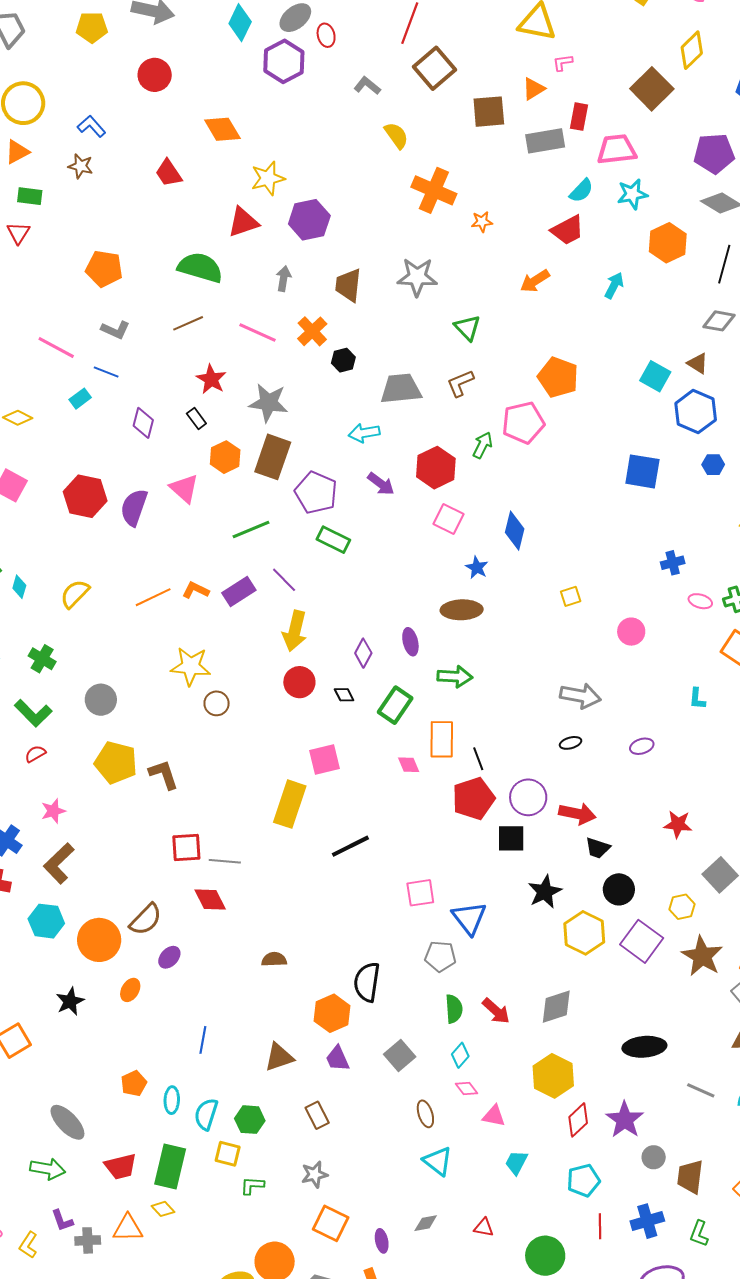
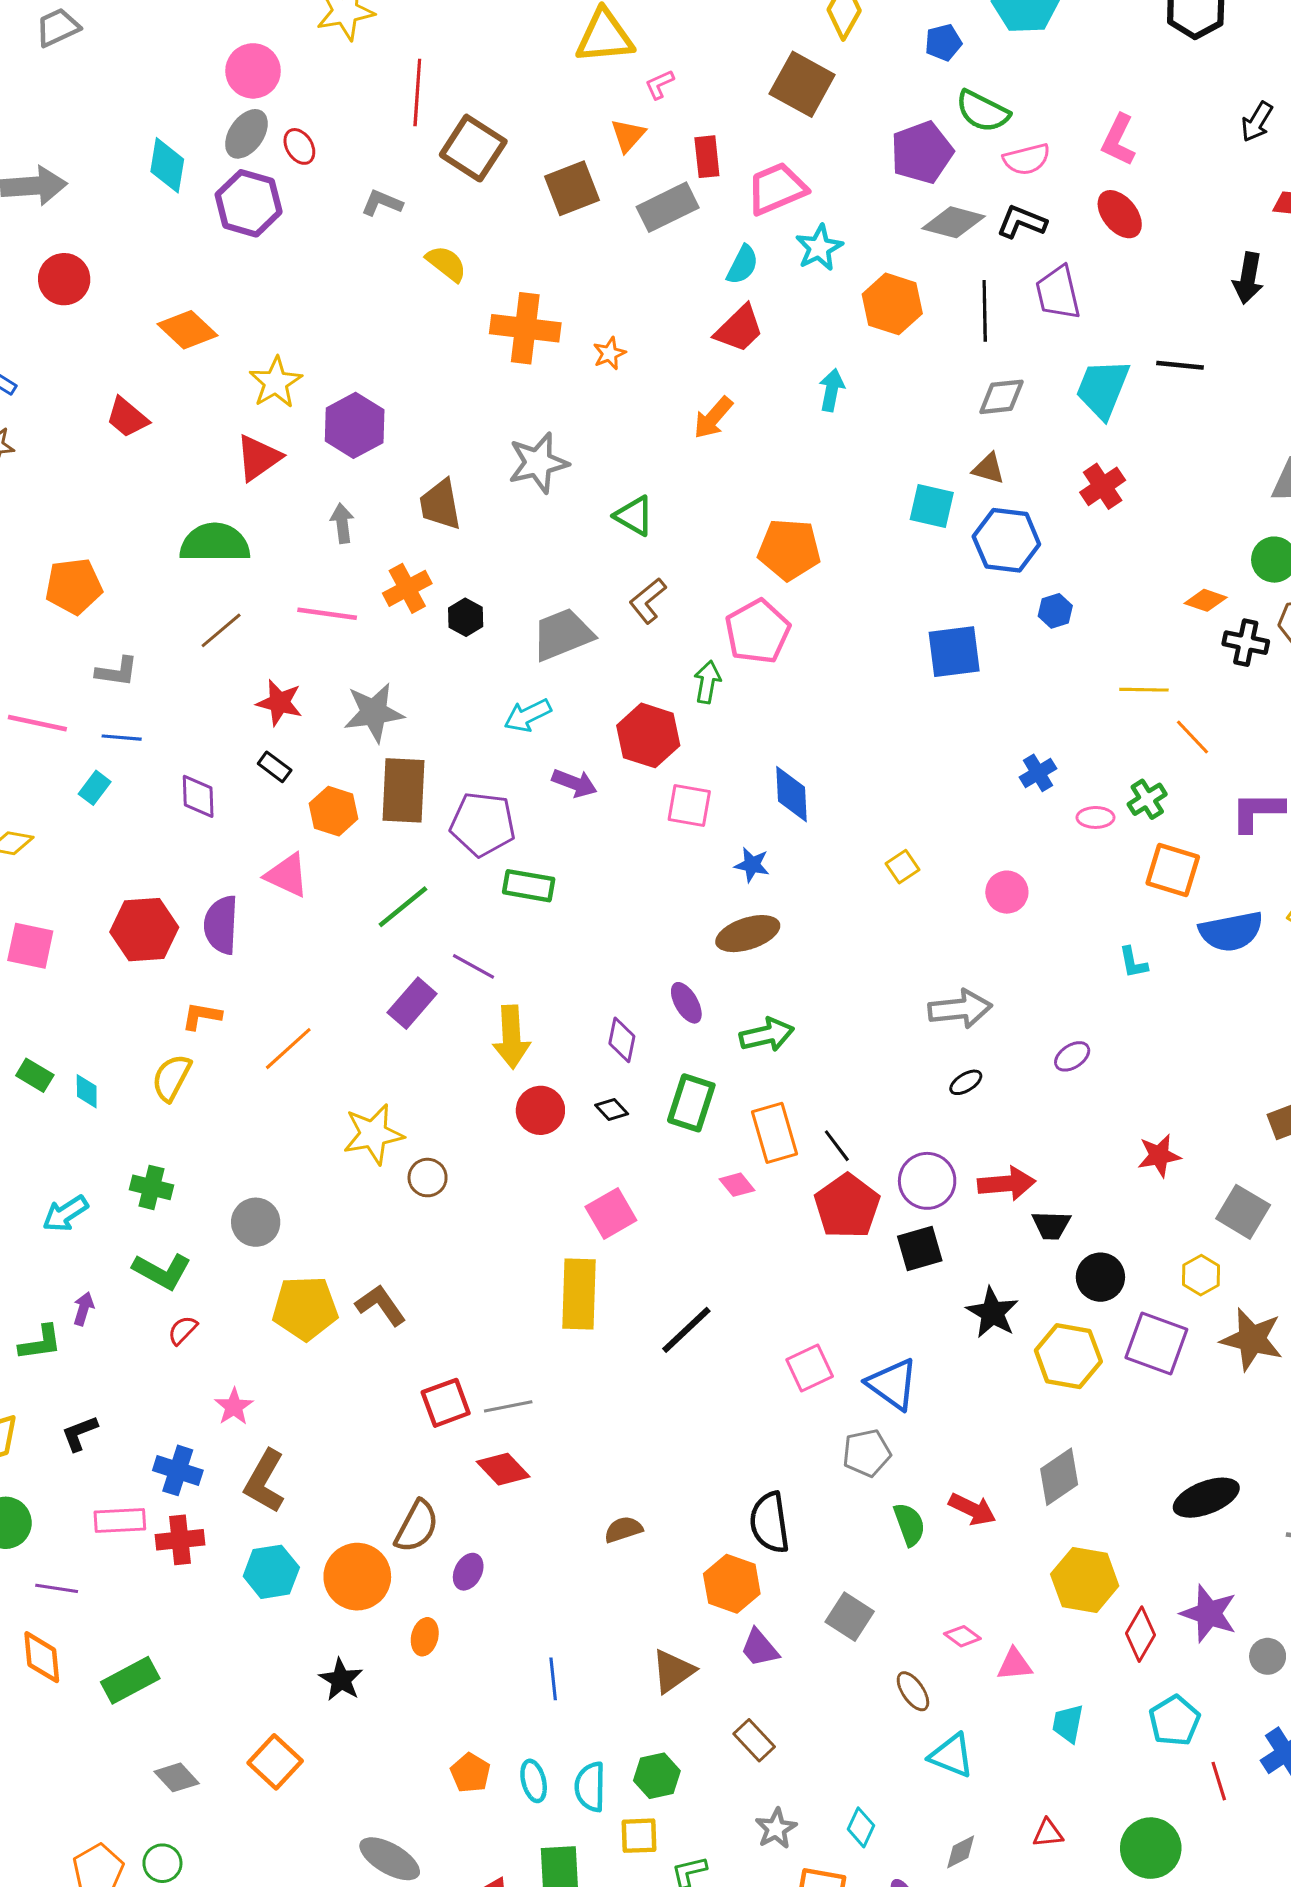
orange cross: (312, 331) -> (407, 588), turned 32
orange L-shape: (196, 590) -> (202, 1016), moved
cyan diamond: (460, 1055) -> (861, 1827), moved

